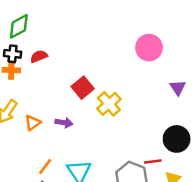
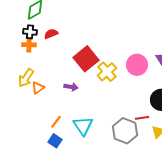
pink circle: (149, 48) -> (137, 65), moved
red square: (83, 88) -> (86, 59), size x1.4
orange triangle: (33, 123) -> (38, 88), moved

